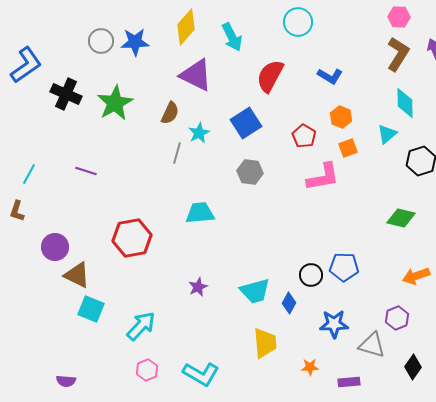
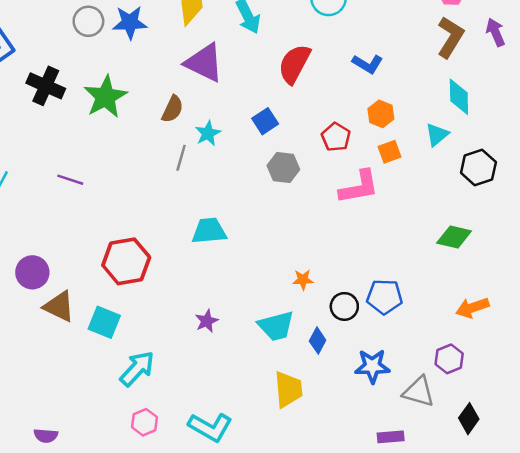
blue square: (246, 123) -> (265, 121), size x0.7
gray hexagon: (250, 172) -> (283, 168), moved
cyan square: (91, 309) -> (104, 322), moved
orange star: (310, 367) -> (303, 280), moved

